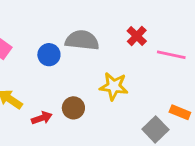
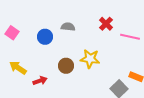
gray semicircle: (82, 40) -> (68, 27), size x0.6
brown circle: (73, 108) -> (66, 66), moved

